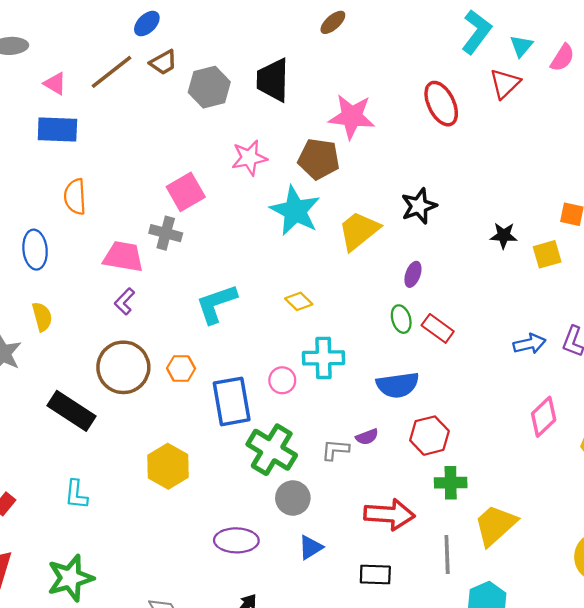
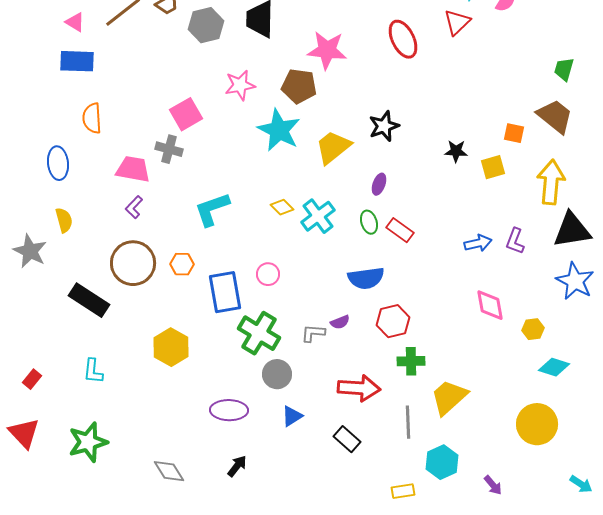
cyan cross: (323, 358) -> (318, 216), moved, turned -36
pink diamond: (544, 417) -> (490, 305), turned -56
black rectangle: (375, 575) -> (347, 439), turned 40

